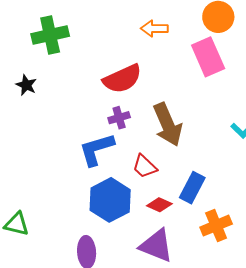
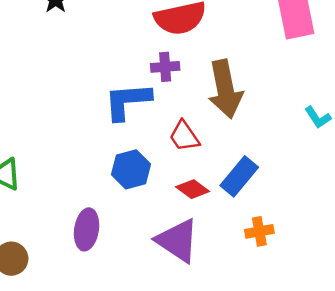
blue hexagon: (110, 200) -> (131, 169), size x0.7
orange cross: (216, 226) -> (259, 231), size x0.7

